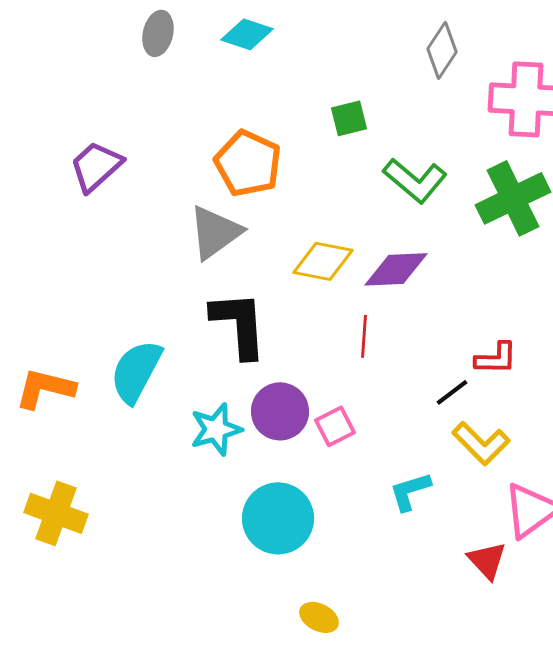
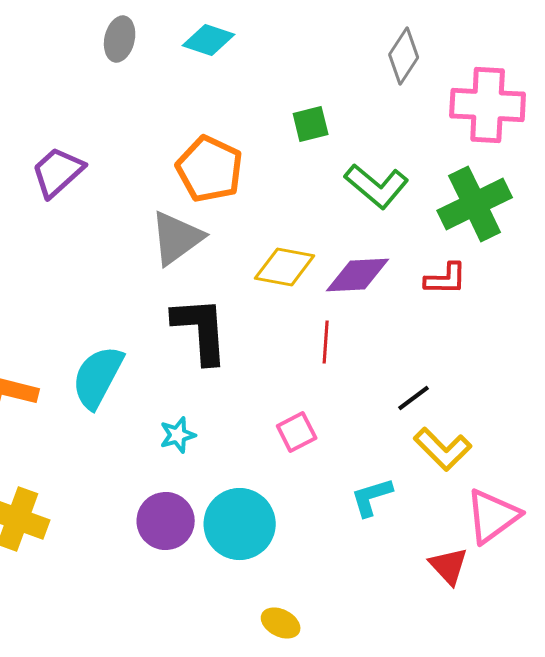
red L-shape: (496, 358) -> (446, 279), moved
purple circle: (280, 411) -> (166, 521), moved
cyan star: (216, 429) -> (178, 435), size x0.7

